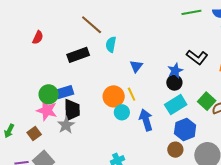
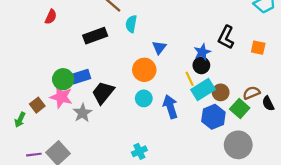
black L-shape: (197, 57) -> (226, 37), turned 80
yellow line: (132, 94) -> (190, 79), moved
orange circle: (114, 96) -> (144, 70), moved
green square: (207, 101) -> (240, 109), moved
black trapezoid: (72, 110) -> (103, 93), moved, turned -140
brown square: (34, 134) -> (37, 105), moved
brown circle: (175, 150) -> (221, 92), moved

